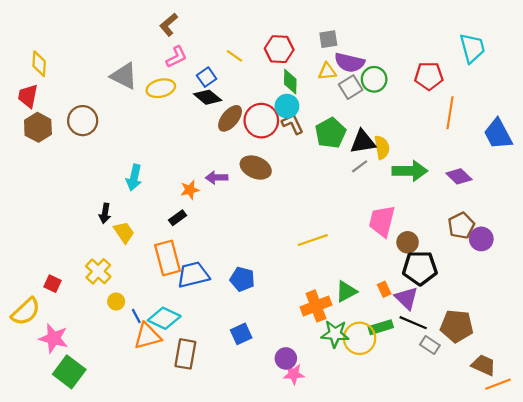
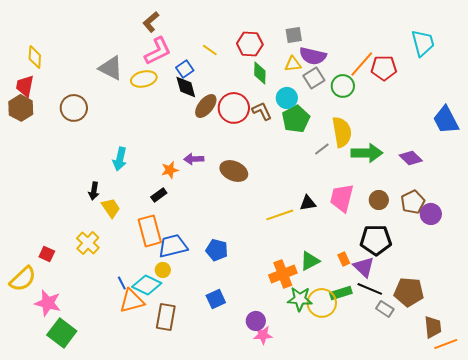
pink L-shape: (176, 57) -> (158, 51), size x1.4
green circle: (374, 79) -> (343, 86), moved
black diamond: (208, 97) -> (186, 87), turned 35
cyan circle: (287, 106) -> (287, 98), moved
orange line: (450, 113) -> (362, 64), moved, turned 32
brown hexagon: (38, 127) -> (21, 108), moved
black triangle: (363, 142) -> (308, 203), moved, size x0.7
yellow semicircle: (382, 147) -> (342, 132), size x1.4
brown ellipse: (256, 167) -> (234, 171), moved
brown circle: (408, 242) -> (379, 200), moved
yellow circle: (116, 301) -> (163, 270), moved
brown trapezoid: (483, 365) -> (433, 327), turned 60

